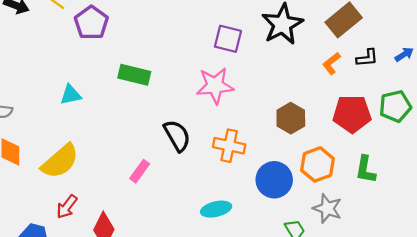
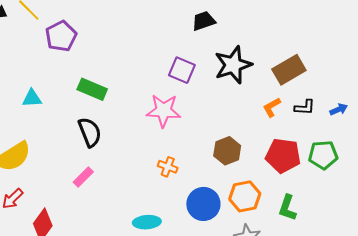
black semicircle: (177, 136) -> (90, 132), moved
orange cross: (229, 146) -> (168, 167), size x0.7

